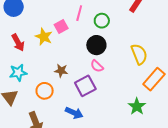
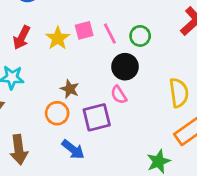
pink line: (79, 13) -> (110, 33), moved, turned -56
red arrow: (18, 43) -> (22, 38), turned 42
orange circle: (45, 91) -> (57, 113), moved

